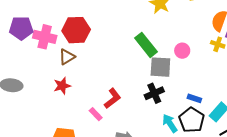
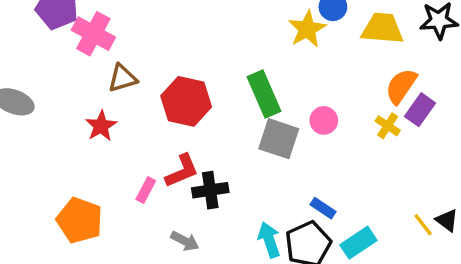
red hexagon: (76, 30) -> (186, 101), moved
red star: (62, 86) -> (101, 126), turned -30
black cross: (154, 93) -> (210, 190), moved
pink rectangle: (96, 114) -> (146, 190), turned 56

